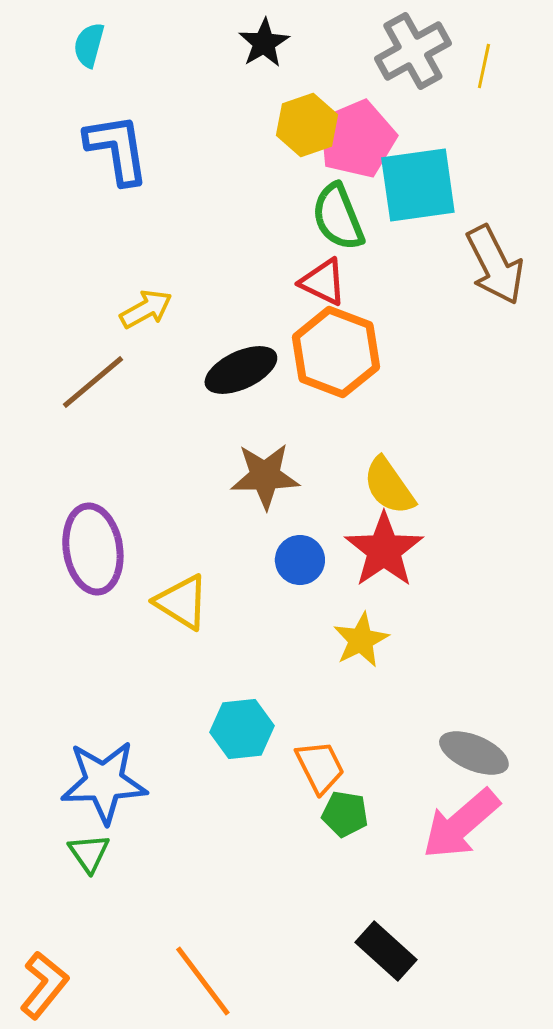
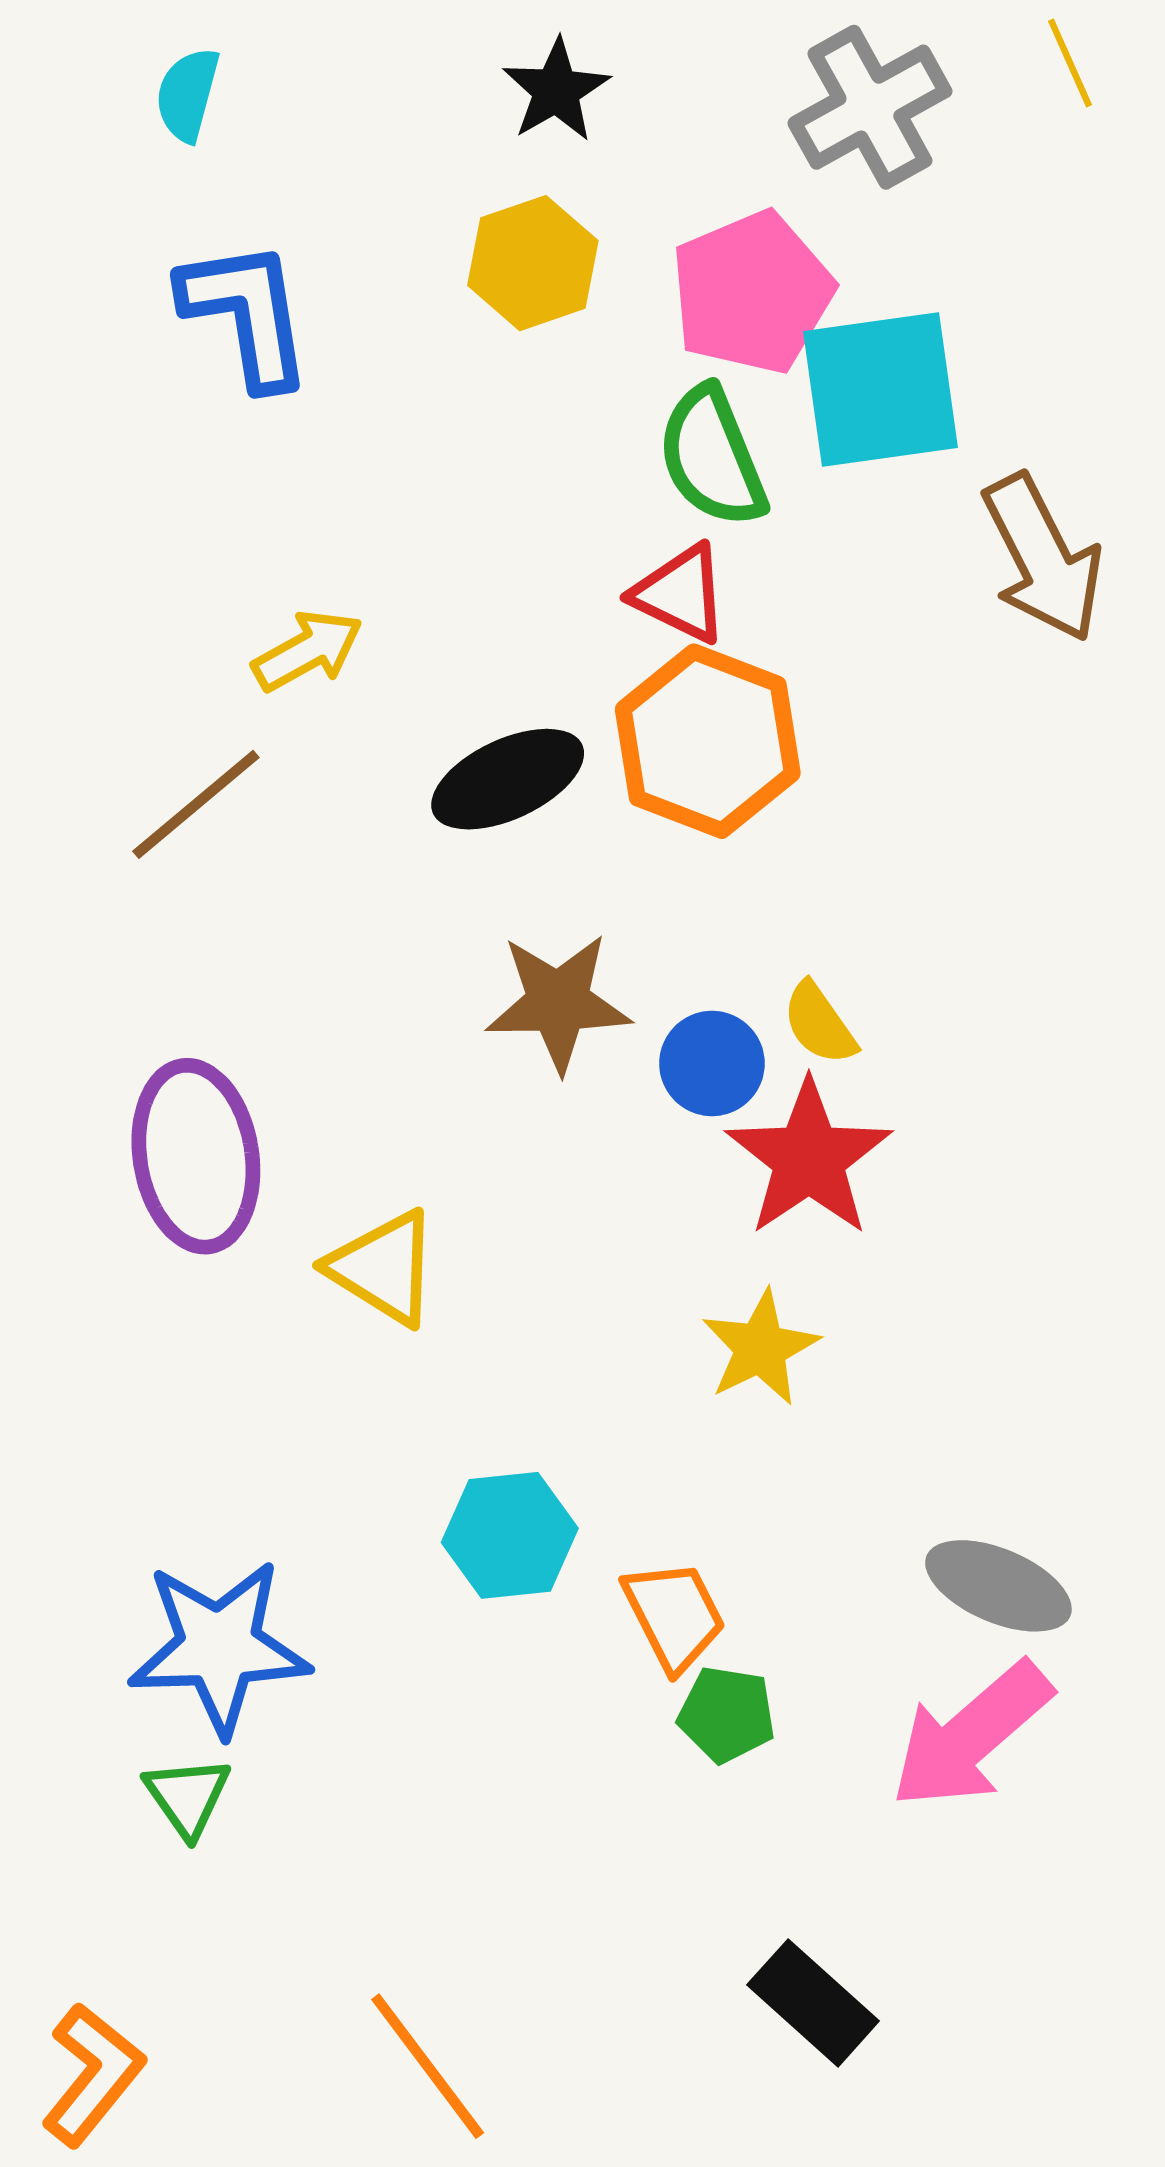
yellow line: (484, 66) -> (1070, 63), moved, turned -36
yellow hexagon: (307, 125) -> (533, 263), moved
yellow semicircle: (389, 486) -> (819, 1023), size x0.7
blue circle: (300, 560) -> (712, 1063), moved

